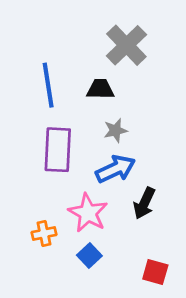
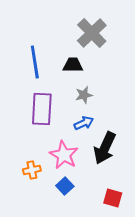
blue arrow: (115, 169) -> (84, 123), size x0.7
black arrow: (144, 203) -> (105, 148), size x1.4

